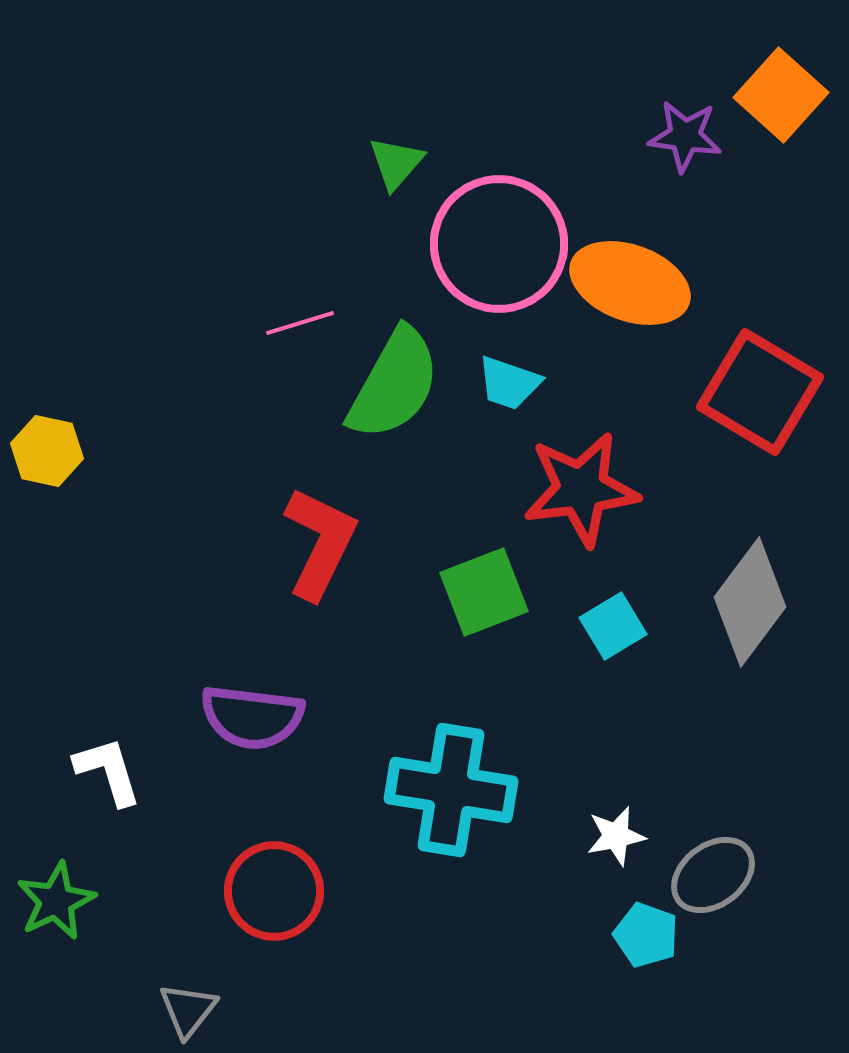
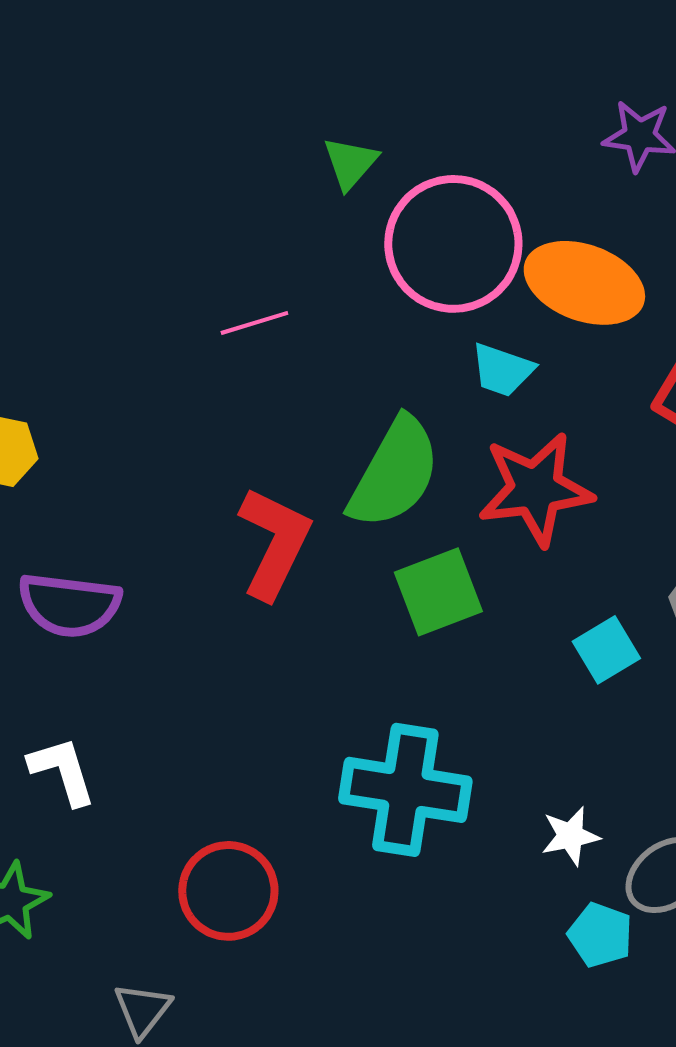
cyan trapezoid: (509, 383) -> (502, 370), moved
green semicircle: (394, 384) -> (394, 473), moved
cyan square: (613, 626) -> (606, 650), moved
purple semicircle: (252, 717) -> (69, 605), moved

